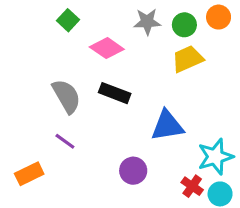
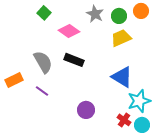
gray star: (147, 22) -> (95, 14), turned 30
blue triangle: (167, 126) -> (122, 77), moved, turned 40
orange rectangle: (29, 174) -> (14, 80), moved

